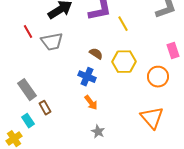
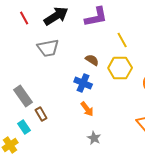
yellow line: (123, 24) -> (122, 40), moved
red line: (28, 32) -> (24, 18), moved

